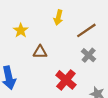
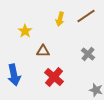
brown line: (86, 30) -> (86, 16), moved
red cross: (66, 80) -> (54, 77), moved

